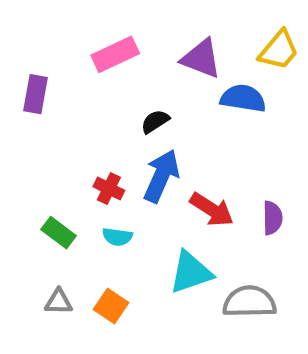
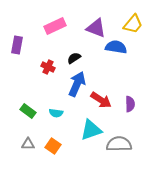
red cross: (109, 189) -> (48, 67), moved

